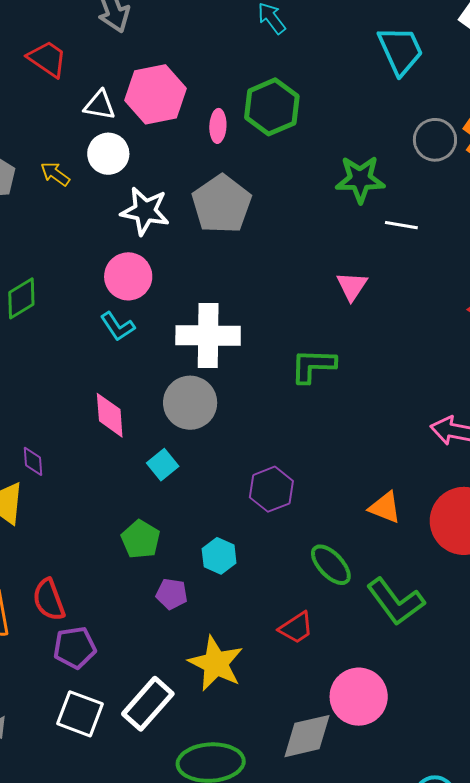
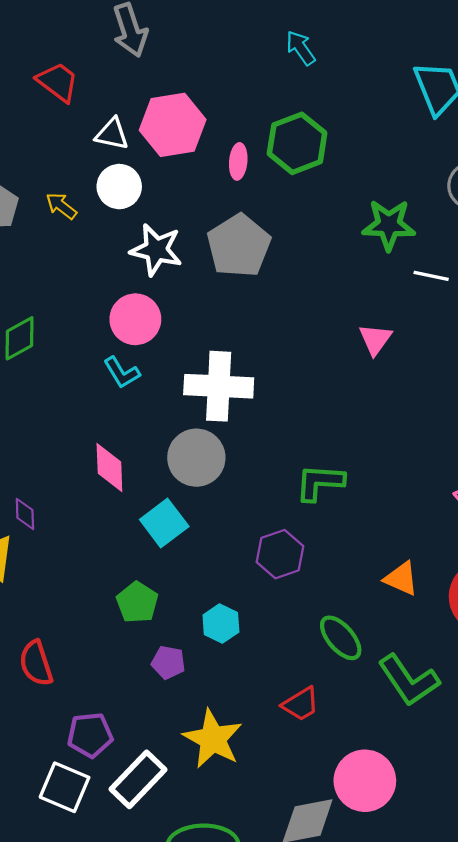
green L-shape: (313, 366) -> (320, 482), moved
cyan square: (163, 465) -> (164, 523), size x1.4
purple pentagon: (75, 648) -> (90, 735), moved

